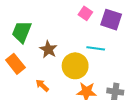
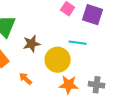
brown star: (48, 49) -> (32, 44), turned 30

